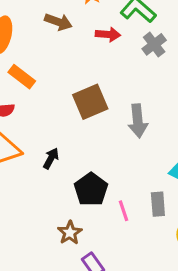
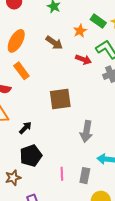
gray arrow: (138, 121) -> (86, 131), moved
black pentagon: (91, 189) -> (31, 156), moved
brown star: (70, 233) -> (13, 178), moved

